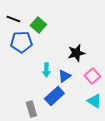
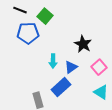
black star: (76, 53) -> (83, 44), turned -30

